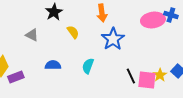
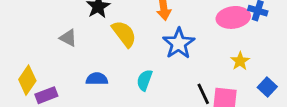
yellow semicircle: (73, 32) -> (124, 34), size x1.5
yellow star: (160, 75) -> (240, 61), moved

